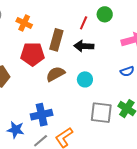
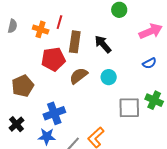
red line: (84, 23) -> (59, 22), moved
black arrow: (84, 46) -> (103, 44), turned 54
blue cross: (42, 115) -> (54, 113), moved

